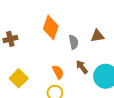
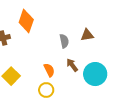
orange diamond: (51, 28) -> (26, 21), moved

